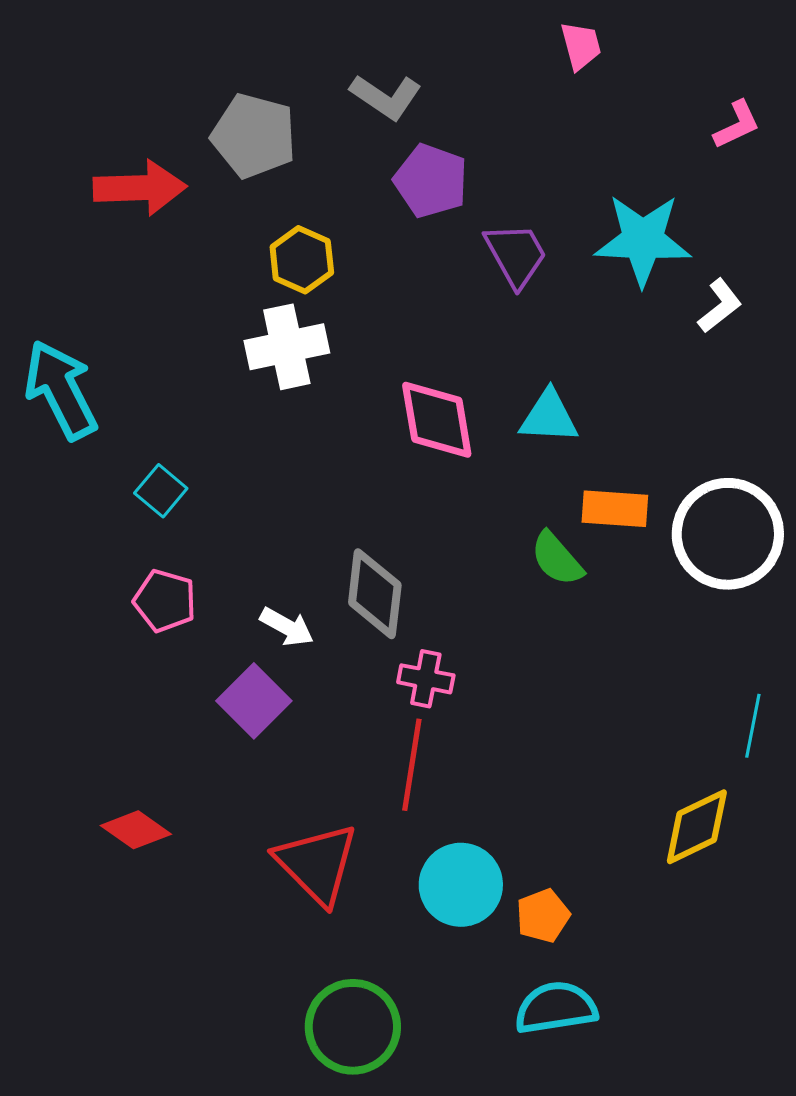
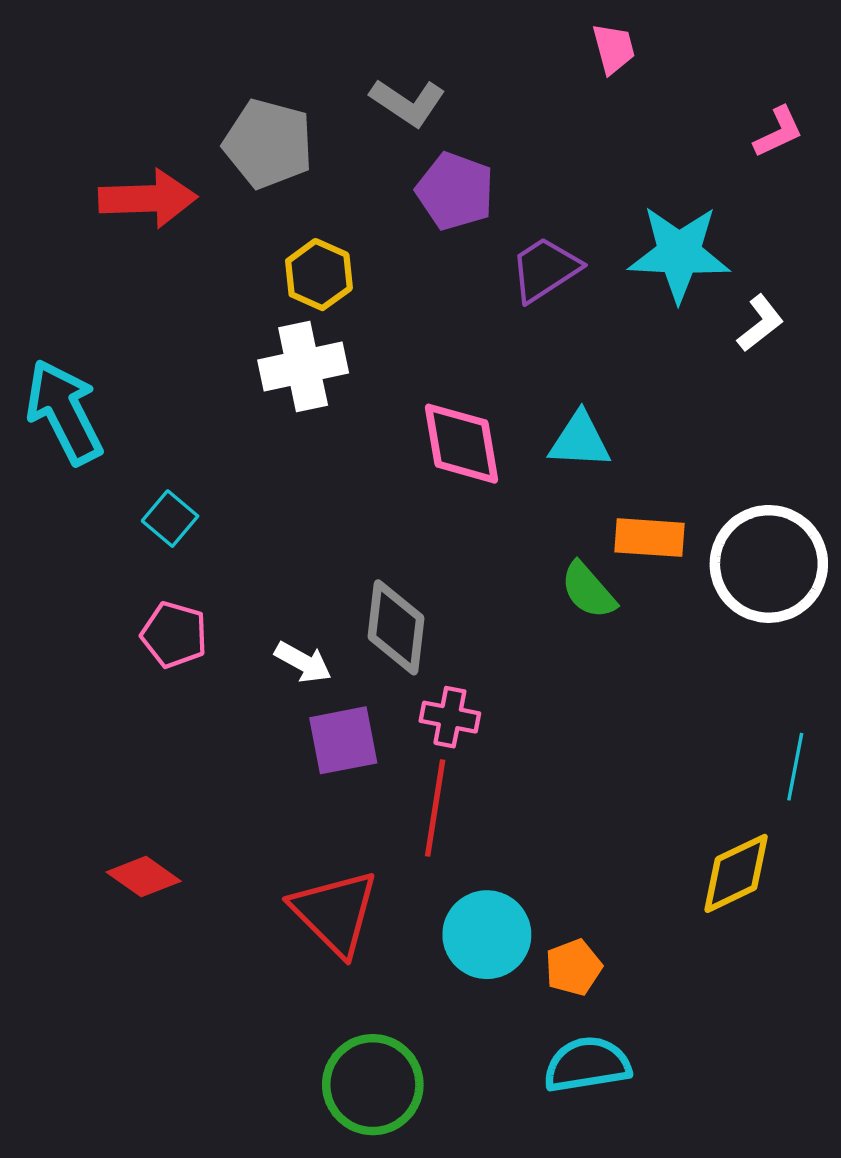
purple trapezoid: (516, 255) -> (545, 269), turned -94
purple square: (254, 701) -> (343, 740), moved, turned 34

